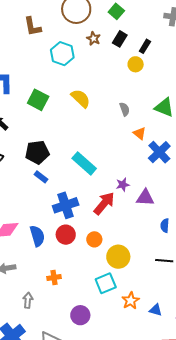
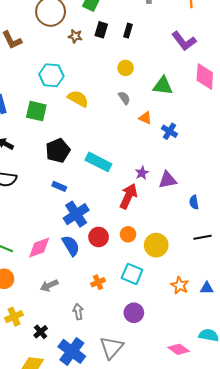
cyan hexagon: (62, 54) -> (51, 75), moved
yellow circle: (136, 64) -> (126, 68), moved
black pentagon: (37, 152) -> (58, 151), moved
blue cross: (159, 152) -> (170, 131), size x0.7
blue cross: (66, 205) -> (76, 214), moved
cyan square: (106, 283) -> (132, 274), moved, turned -30

